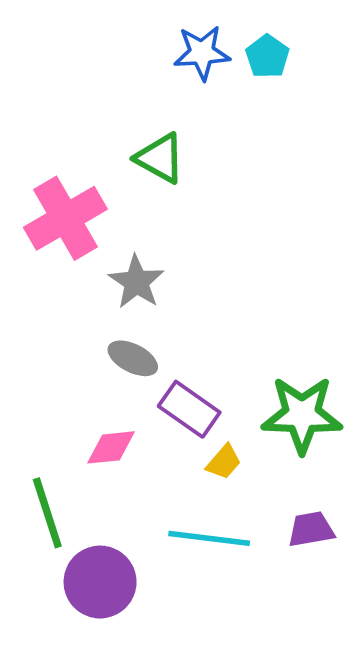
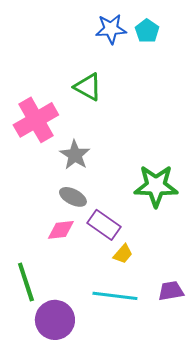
green star: (302, 415) -> (156, 186), moved
pink diamond: (111, 447) -> (61, 230), moved

